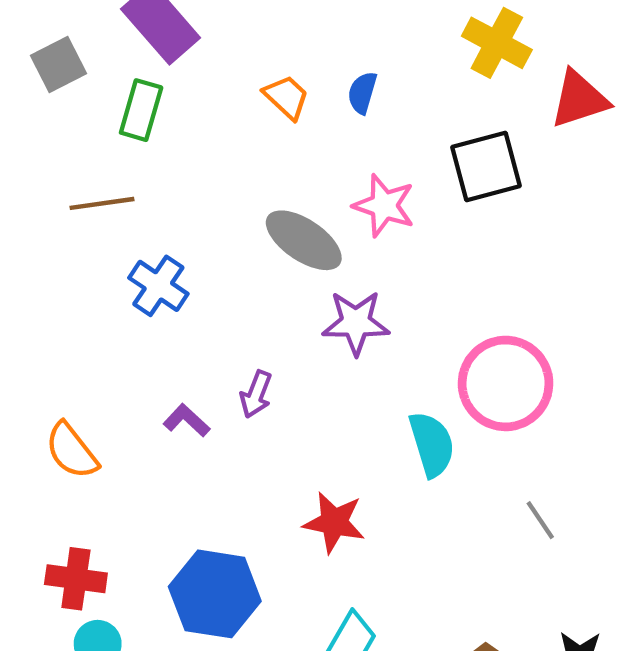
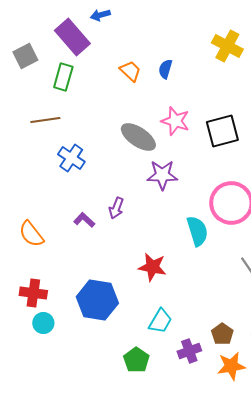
black square: (486, 167) -> (222, 131), moved

